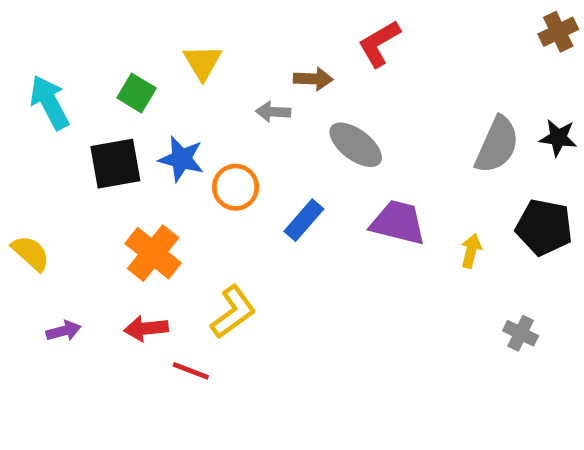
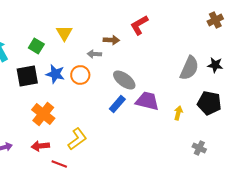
gray ellipse: (356, 145) -> (124, 80), moved
orange circle: (236, 187) -> (80, 75), moved
blue rectangle: (304, 220) -> (117, 104), moved

